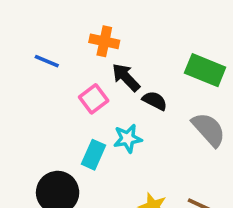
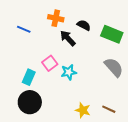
pink square: (94, 99) -> (50, 63), moved
black semicircle: (155, 101) -> (84, 25), moved
cyan rectangle: (94, 155) -> (29, 77), moved

